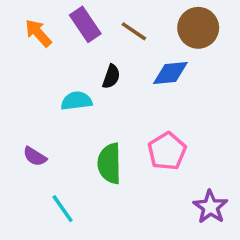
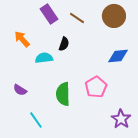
orange arrow: (38, 33) -> (22, 39), moved
blue diamond: (170, 73) -> (118, 56), moved

